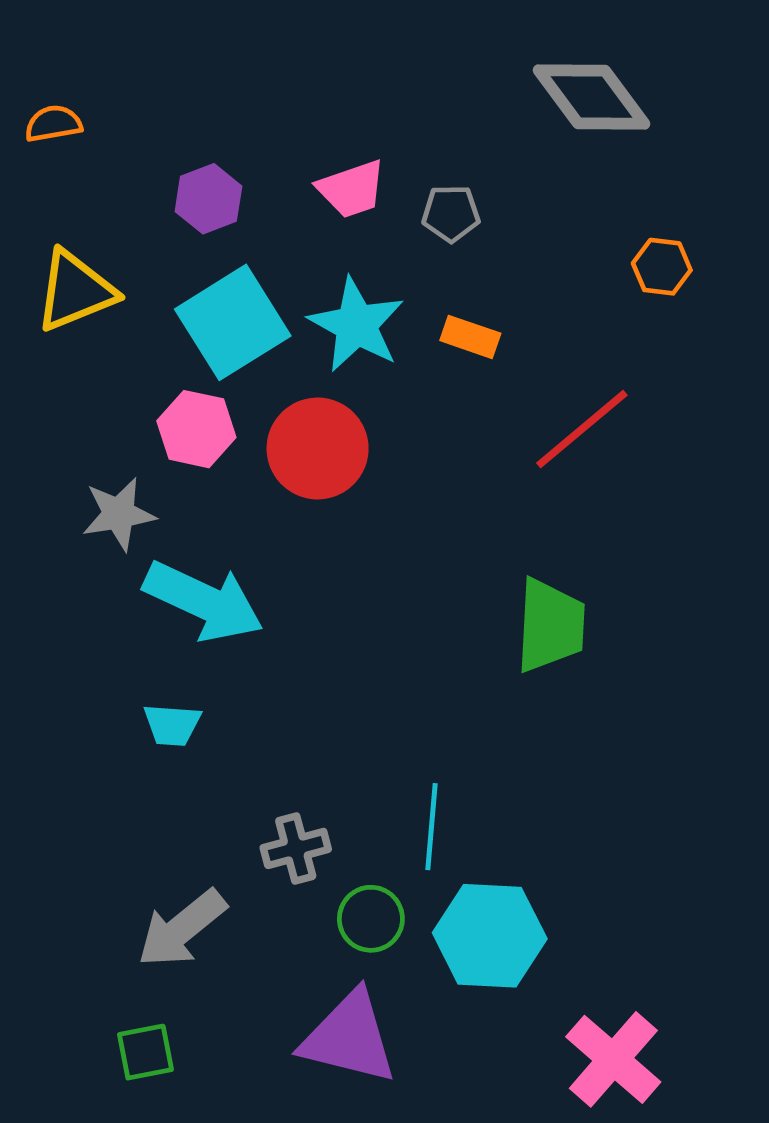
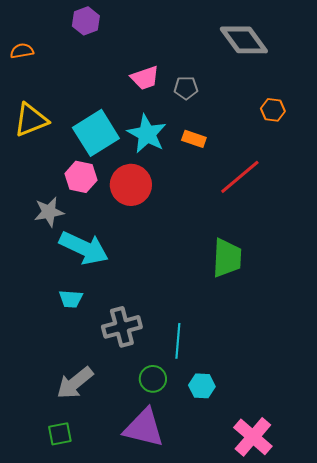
purple hexagon: (208, 199) -> (86, 21), moved
gray cross: (296, 848) -> (122, 327), moved, size x1.4
cyan hexagon: (490, 936) -> (202, 386), size x0.6

